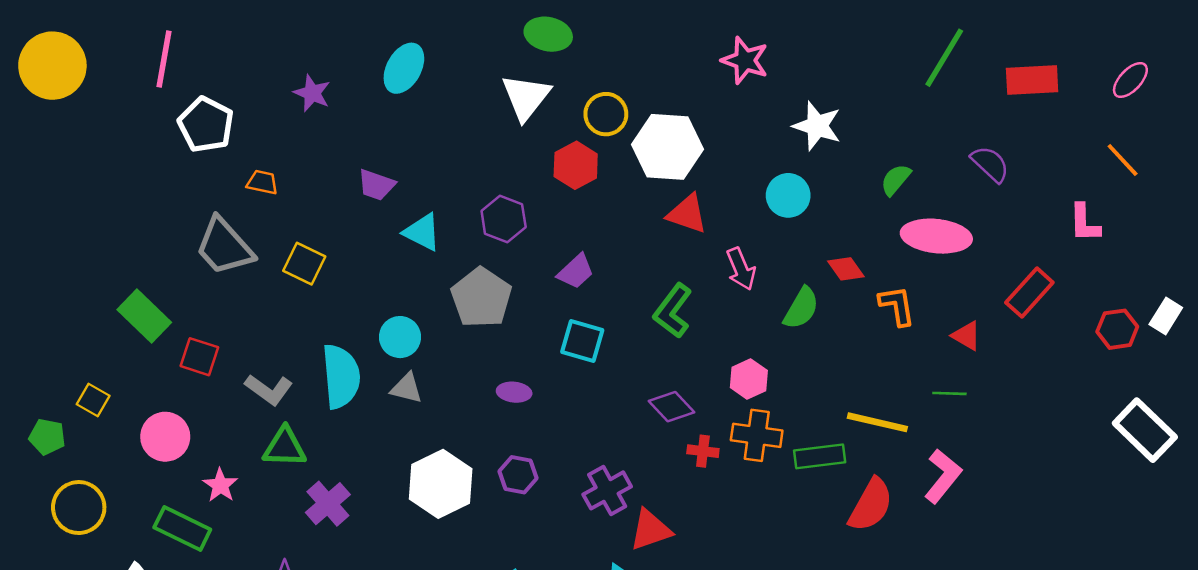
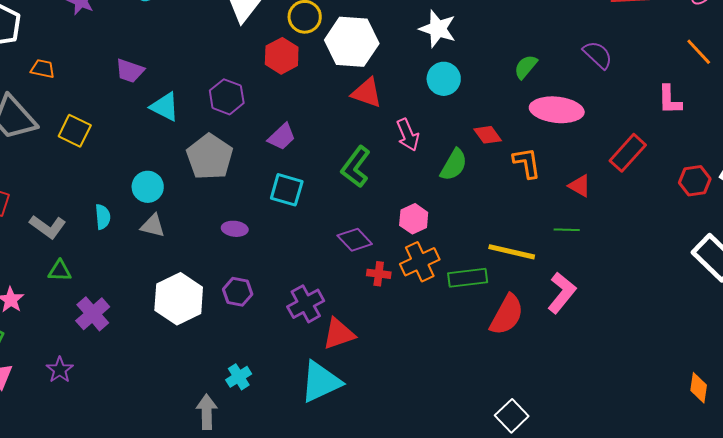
white star: (817, 126) -> (438, 29), moved
cyan semicircle: (341, 376) -> (103, 217), size x0.5
orange cross: (757, 435) -> (420, 262), turned -33
green triangle: (285, 447) -> (60, 271), size x0.7

